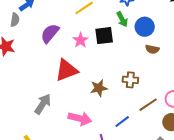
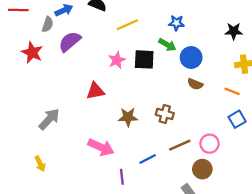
green arrow: (122, 19) -> (167, 45), turned -42
purple semicircle: (50, 33) -> (70, 42), moved
red triangle: (66, 70) -> (95, 91), size x0.7
gray arrow: (43, 104) -> (49, 119), moved

